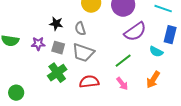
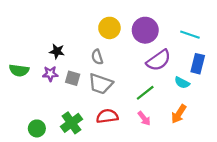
black star: (56, 24) -> (57, 51), moved
green cross: (57, 73) -> (71, 123), moved
green circle: (16, 93) -> (37, 128), moved

